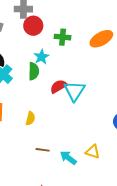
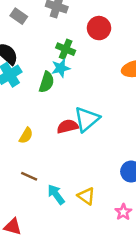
red circle: (33, 26) -> (99, 28), moved
green cross: (63, 37) -> (66, 49), moved
red semicircle: (59, 86) -> (68, 126), moved

